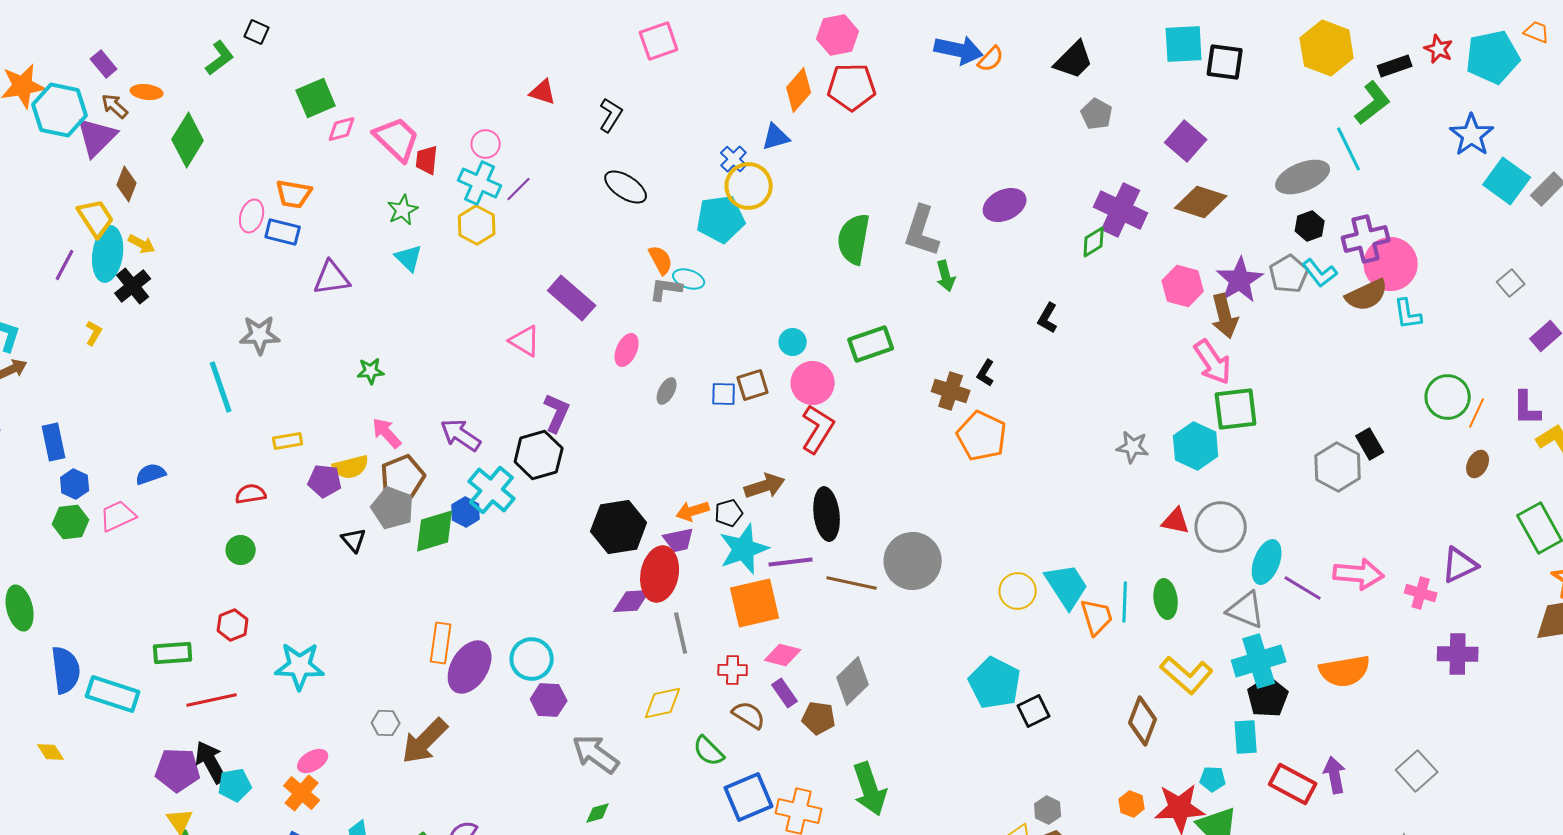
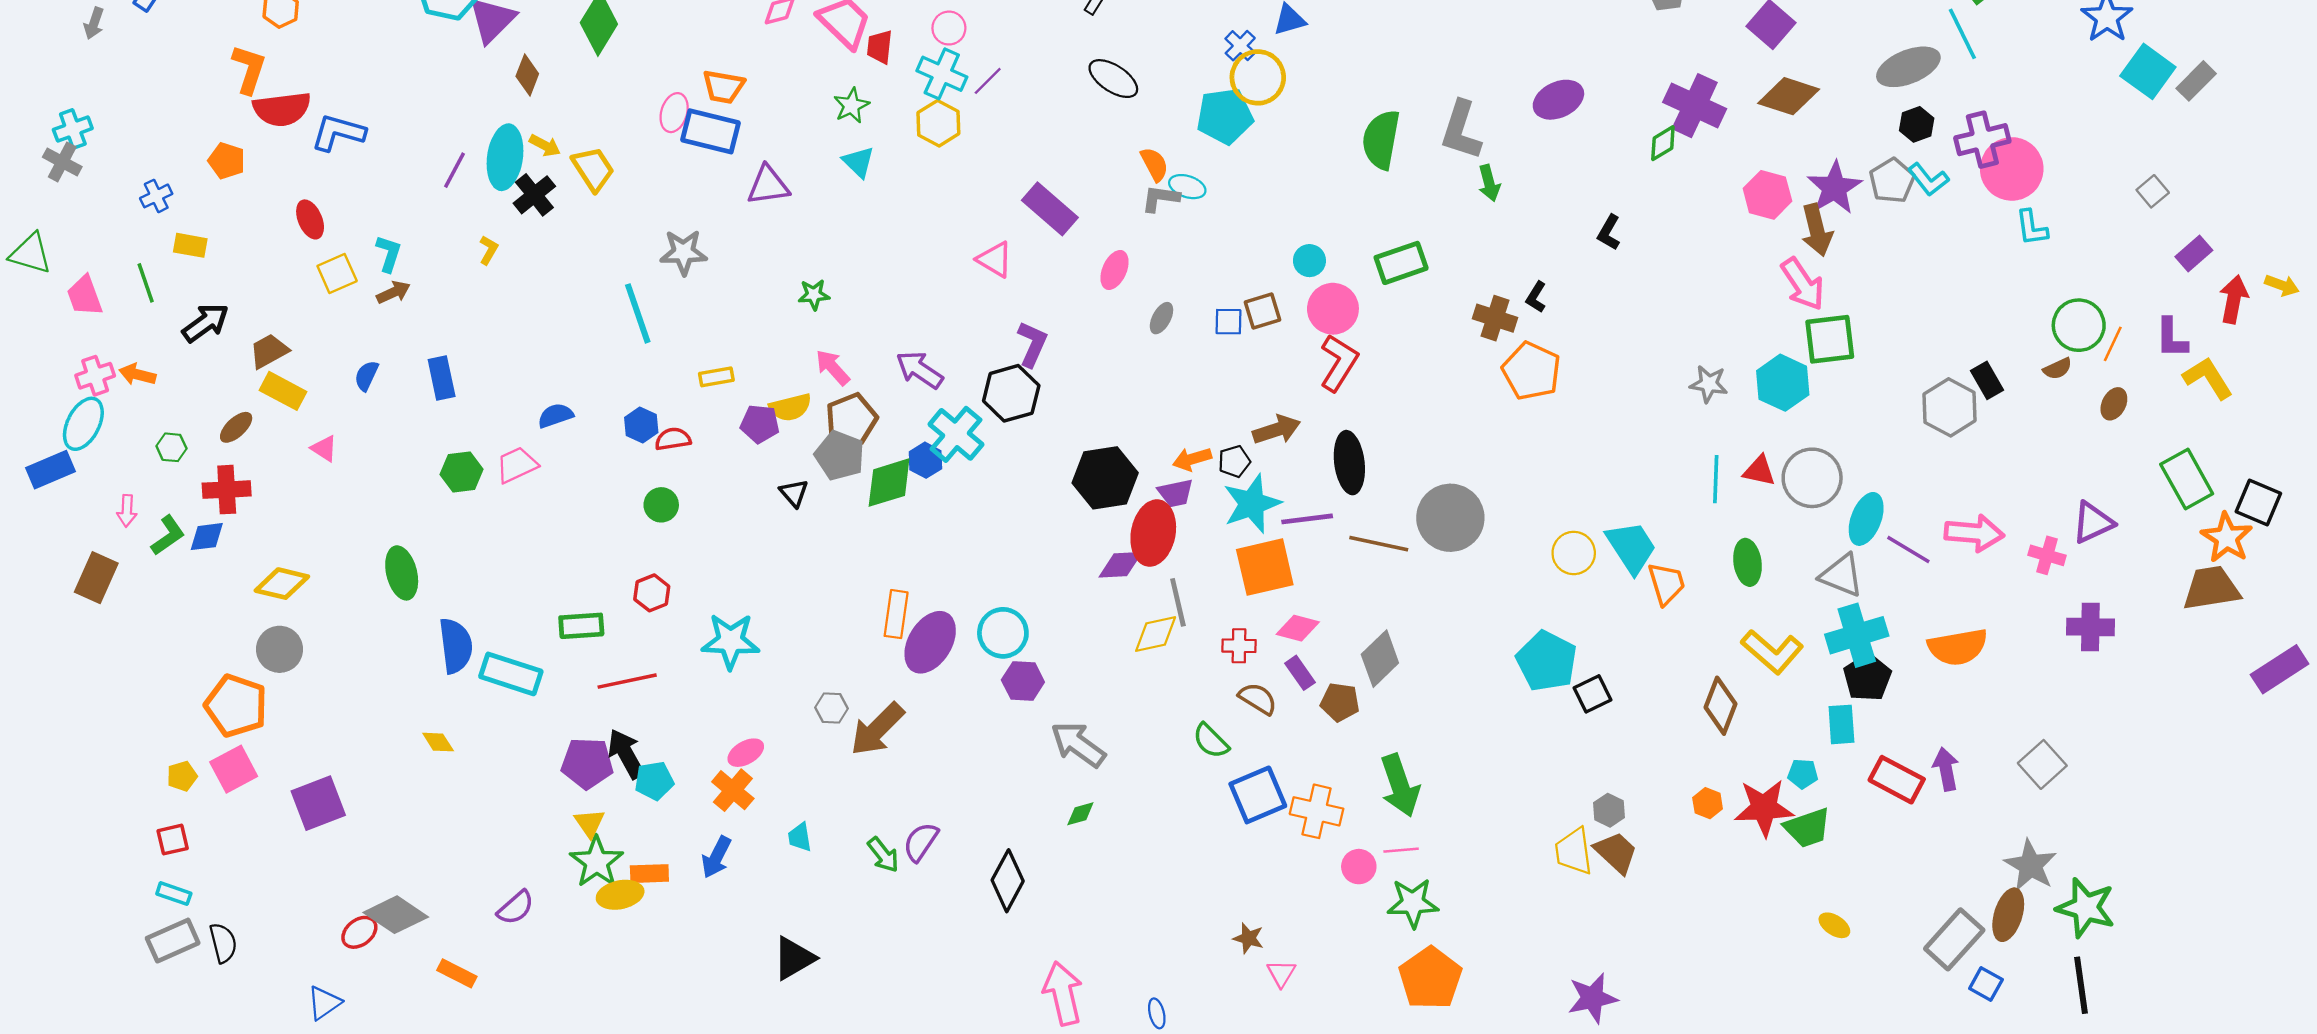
yellow trapezoid: (96, 218) -> (593, 169), moved
blue rectangle: (283, 232) -> (711, 131), size x1.4
brown semicircle: (1367, 295) -> (2058, 369), moved, size x0.6
blue hexagon: (75, 484) -> (641, 425), moved
cyan line: (1125, 602) -> (1716, 479), moved
yellow diamond: (663, 703) -> (1156, 634), moved

